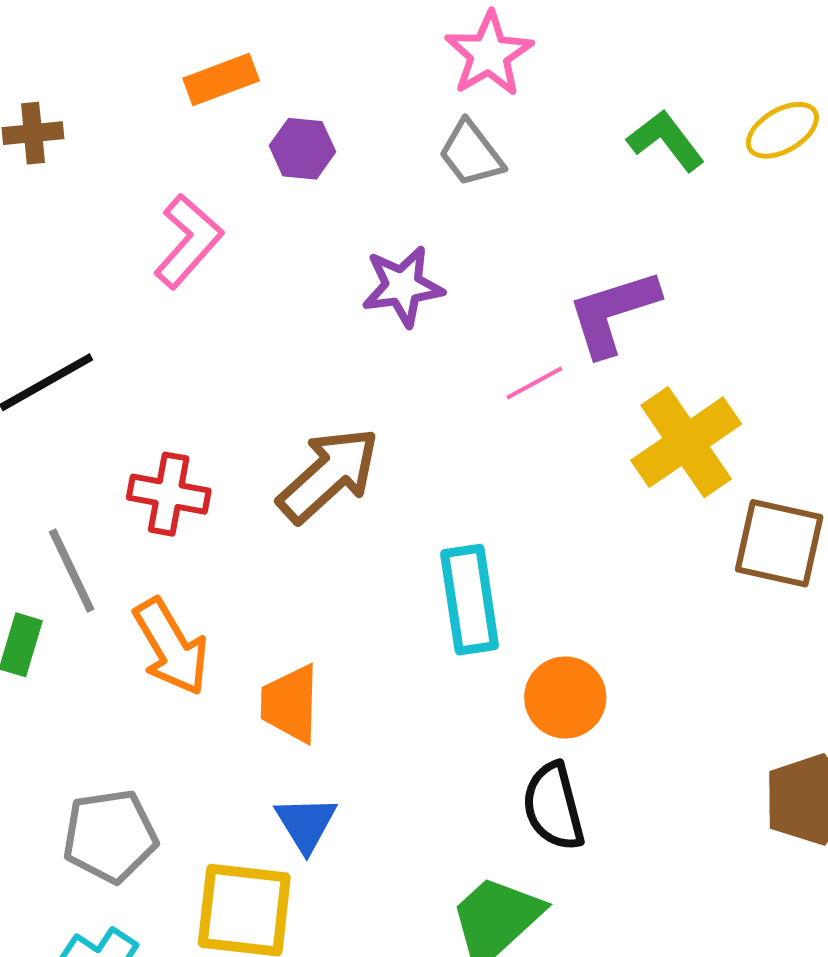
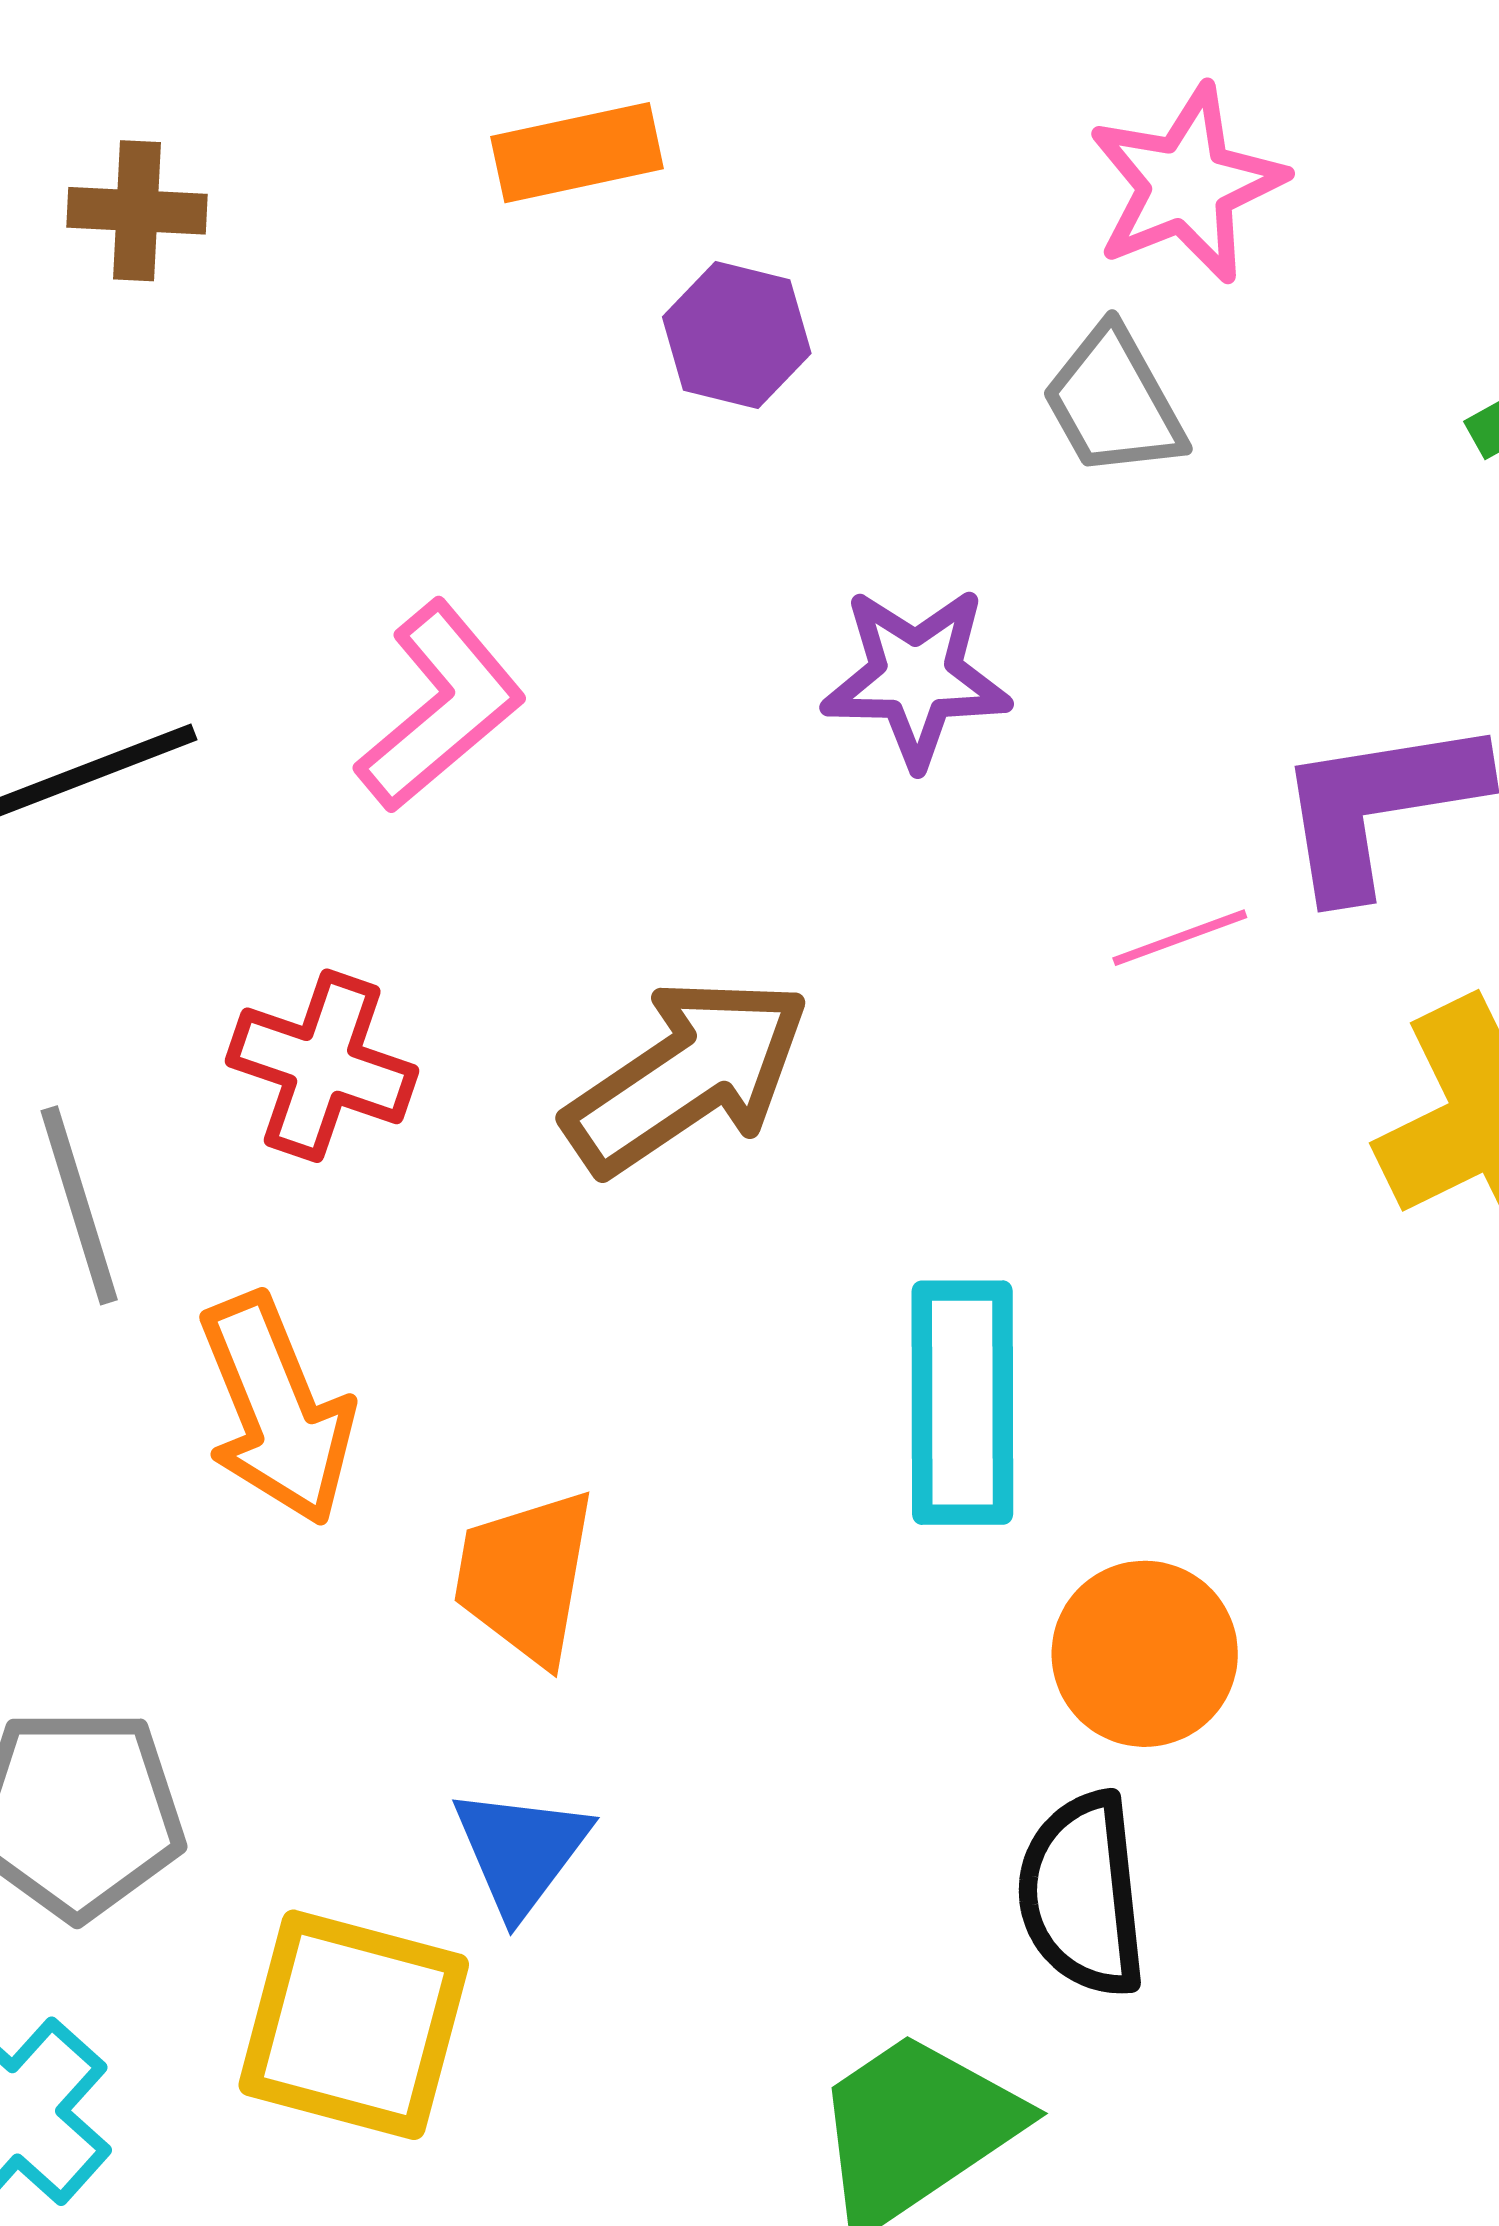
pink L-shape: (188, 241) -> (441, 707), moved

